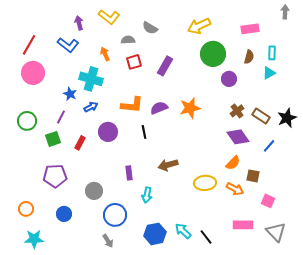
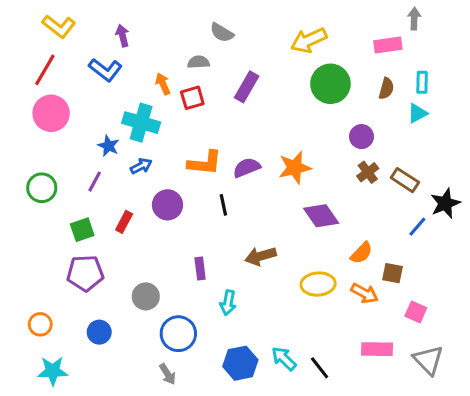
gray arrow: (285, 12) -> (414, 19), moved
yellow L-shape: (109, 17) -> (59, 26), moved
gray semicircle: (150, 28) -> (222, 33), moved
red square: (134, 62) -> (192, 98), moved
purple rectangle: (165, 66) -> (247, 87), moved
purple circle: (229, 79) -> (361, 137), moved
black star: (287, 118) -> (445, 203), moved
purple diamond: (238, 137) -> (321, 216), moved
green square: (53, 139) -> (82, 230), moved

